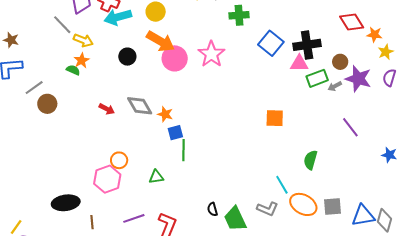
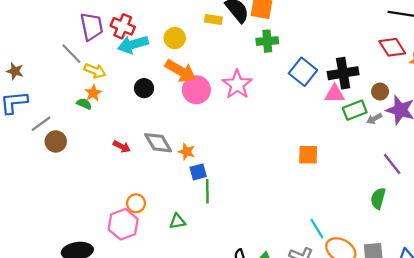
green semicircle: (310, 160) -> (378, 198), moved

